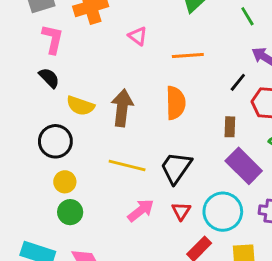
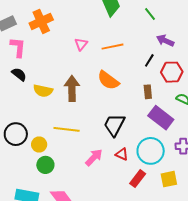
pink triangle: (138, 36) -> (81, 44), moved, turned 40
orange semicircle: (176, 103) -> (108, 80), turned 135
black circle: (55, 141) -> (16, 134), moved
yellow line: (127, 165) -> (67, 129), moved
red triangle: (181, 211) -> (122, 154), turned -32

